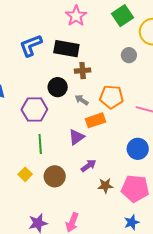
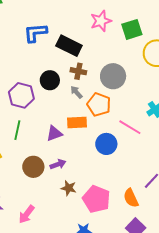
pink star: (76, 16) -> (101, 21), moved
gray circle: (129, 55) -> (113, 76), moved, size x1.6
gray arrow: (82, 100) -> (76, 92), moved
blue circle: (138, 149) -> (106, 144), moved
brown circle: (55, 176) -> (33, 167), moved

